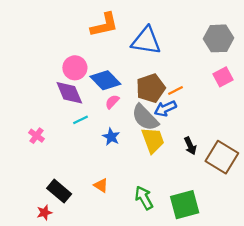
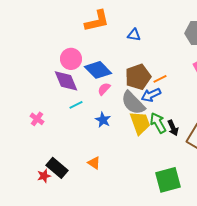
blue triangle: (146, 41) -> (134, 35), size x0.5
green arrow: (144, 198) -> (158, 123), moved
red star: (44, 213) -> (44, 176), moved

